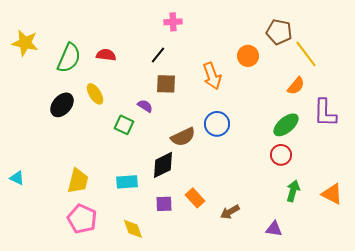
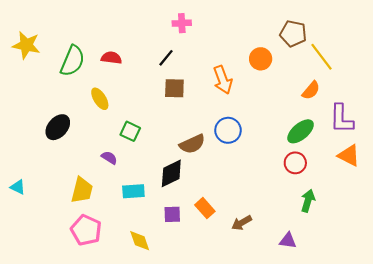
black ellipse: (62, 105) -> (58, 127), moved
purple semicircle: (145, 106) -> (109, 158), moved
orange triangle: (332, 194) -> (349, 156), moved

